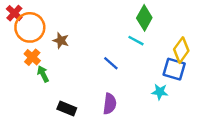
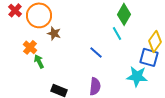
orange circle: (30, 27) -> (39, 15), moved
cyan line: (136, 41) -> (117, 33), turned 32
cyan star: (160, 92) -> (137, 76), size x1.5

